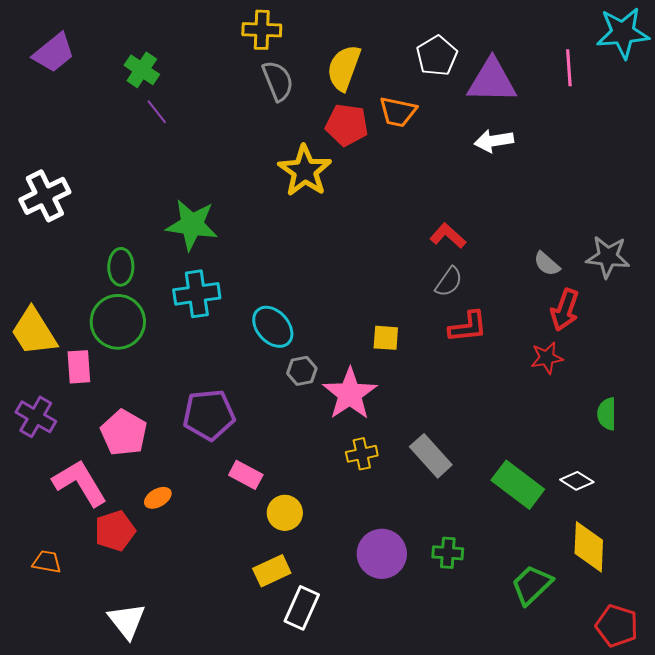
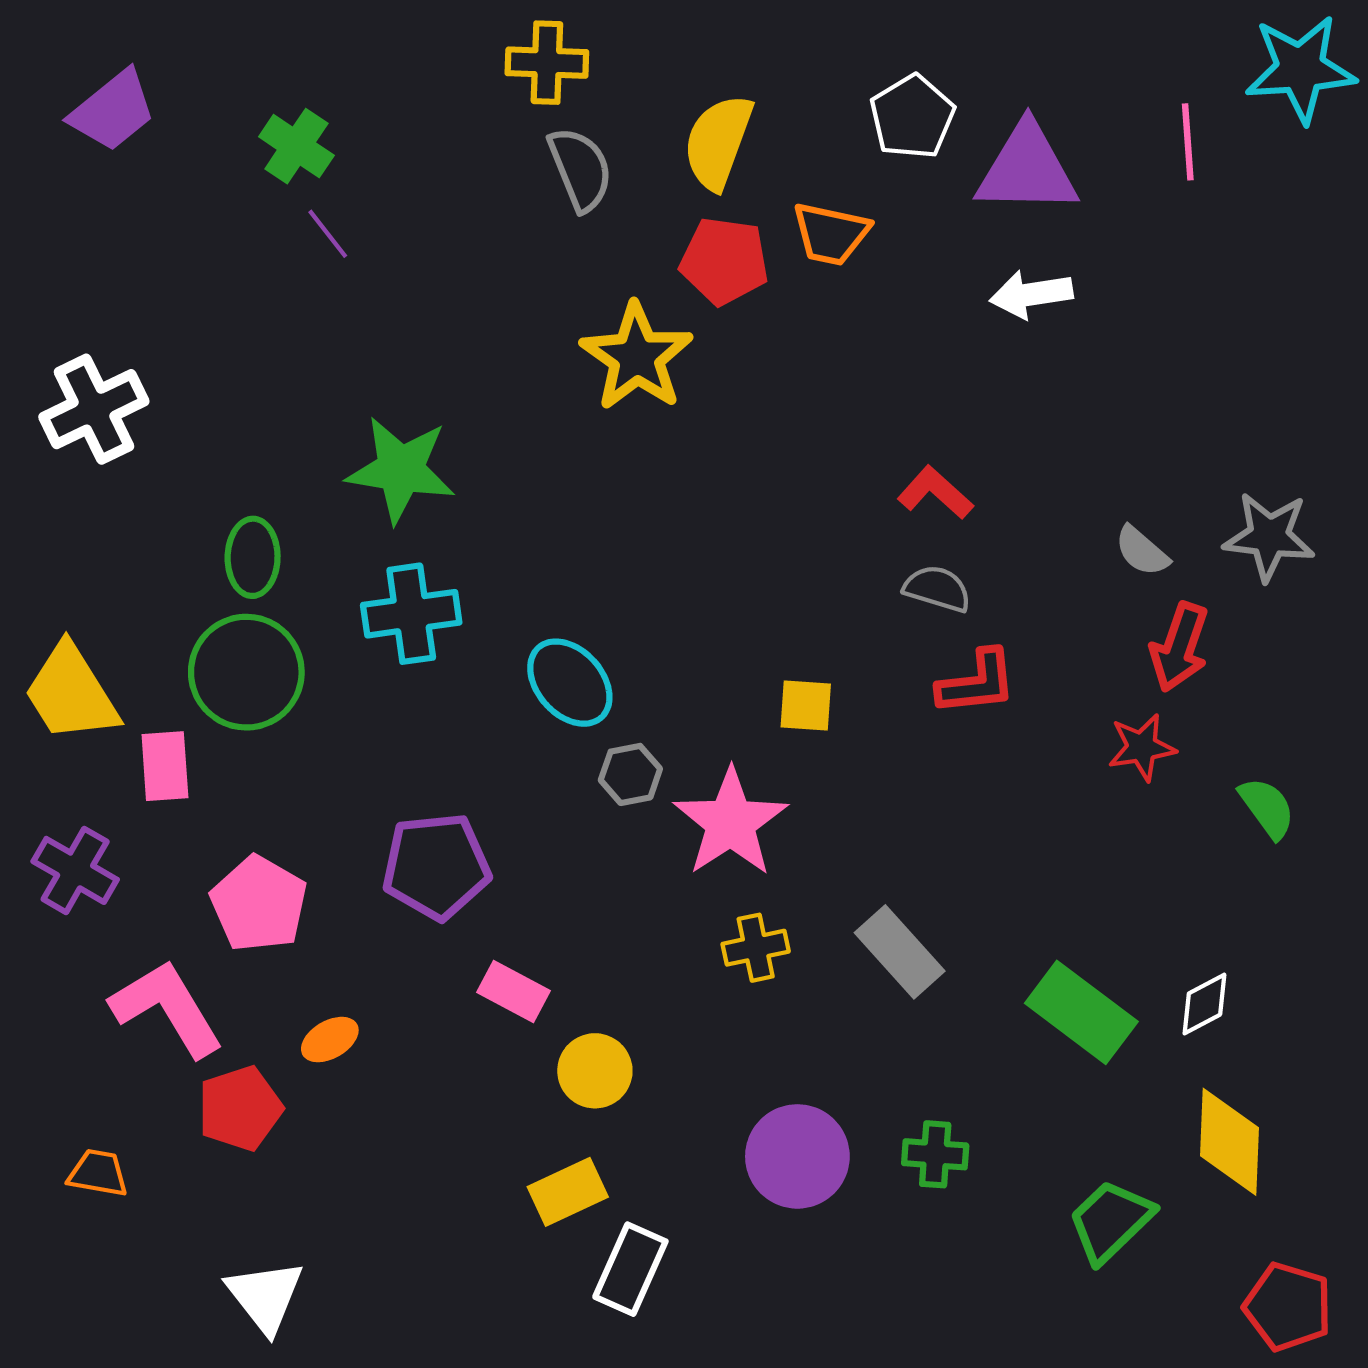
gray semicircle: (449, 282) -> (937, 589), turned -108
green semicircle: (607, 414) -> (1267, 808), moved, turned 144
white diamond: (577, 481) -> (1204, 1004), turned -60

